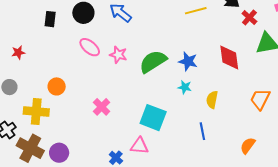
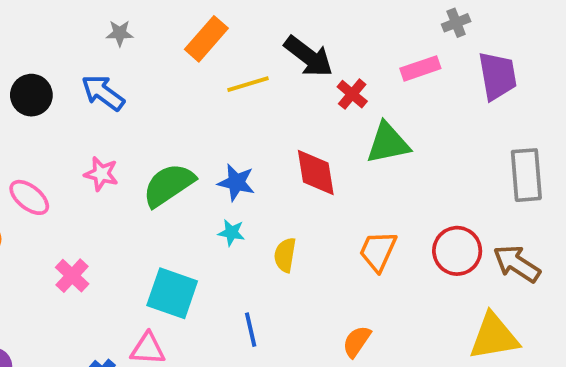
pink ellipse: (90, 47) -> (29, 197), moved
blue line: (202, 131) -> (251, 330), moved

